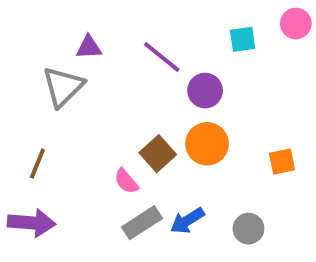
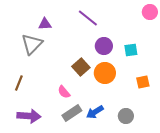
cyan square: (243, 39) -> (131, 50), moved
purple line: (162, 57) -> (88, 18), moved
brown square: (158, 154) -> (81, 67), moved
purple arrow: (32, 223) -> (29, 116), moved

